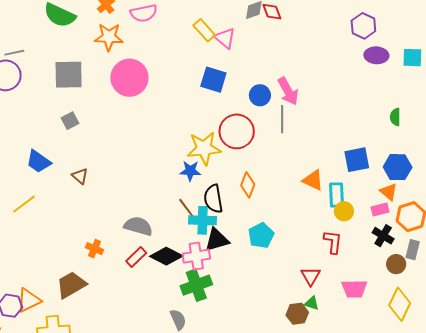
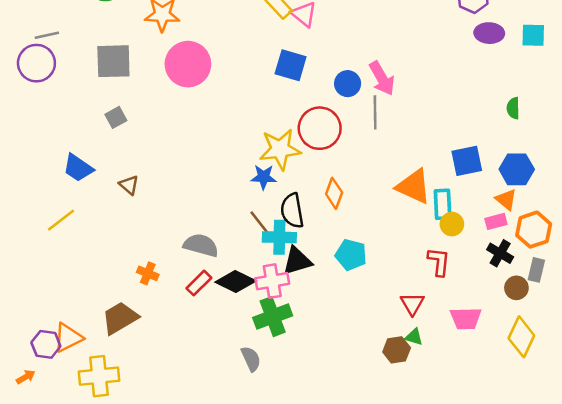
orange triangle: (313, 180) -> (414, 187), size x1.4
cyan pentagon: (261, 235) -> (351, 255), turned -30

